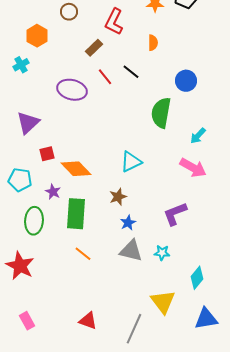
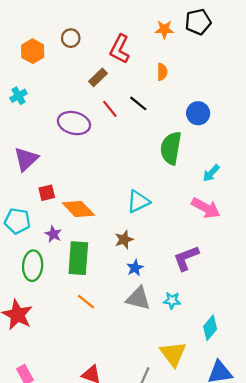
orange hexagon: (37, 36) -> (33, 51), moved

